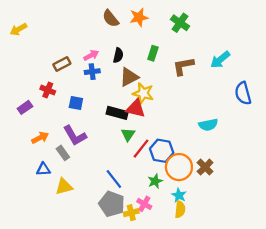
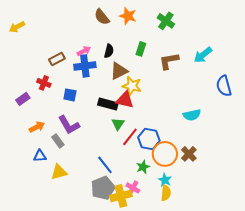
orange star: (139, 17) -> (128, 16), turned 30
blue cross: (92, 72) -> (85, 66), size x1.5
gray pentagon: (112, 204) -> (103, 188), turned 30
yellow cross: (131, 213) -> (121, 196), size x1.5

